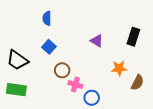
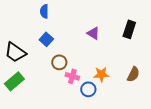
orange star: (119, 68) -> (101, 74), moved
green rectangle: (16, 90) -> (14, 81), turned -48

